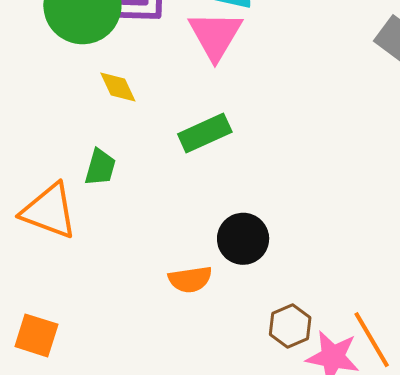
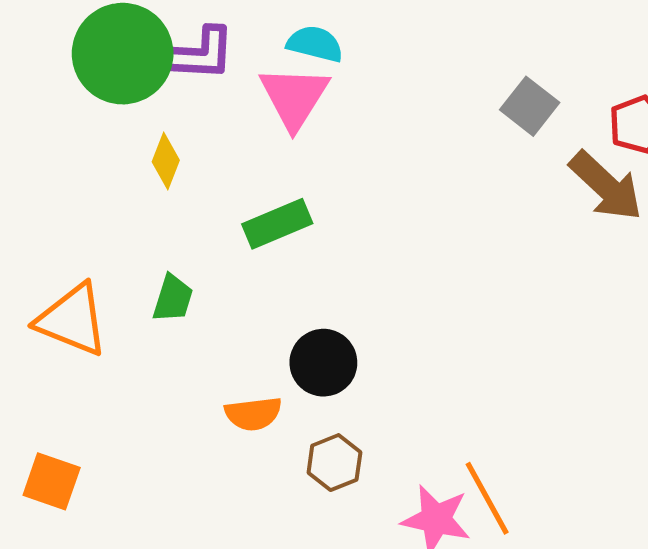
yellow diamond: (118, 87) -> (166, 161), turned 45
green trapezoid: (100, 167) -> (173, 298), moved
brown hexagon: (290, 326) -> (334, 463), moved

